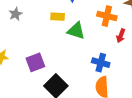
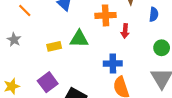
yellow rectangle: (58, 17) -> (54, 46), moved

